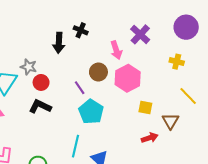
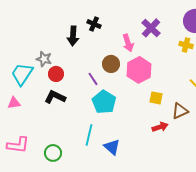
yellow cross: (177, 62) -> (186, 45), moved
brown triangle: (170, 121) -> (180, 111), turned 36

